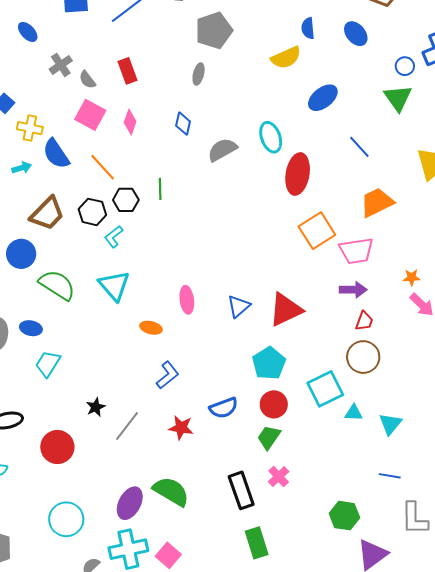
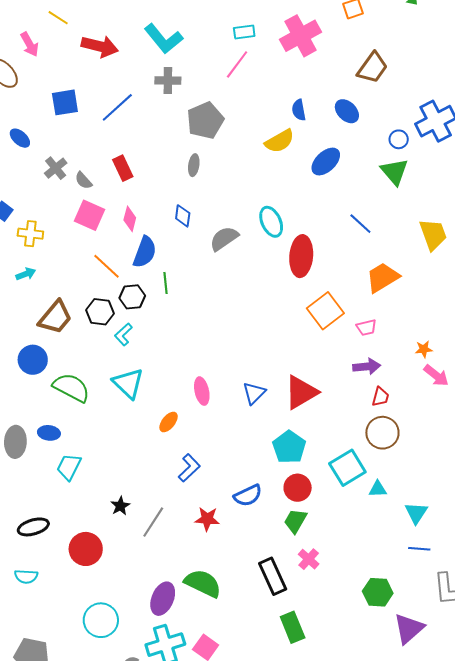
blue ellipse: (323, 98) -> (326, 162), moved
blue semicircle: (56, 154) -> (145, 252), moved, turned -120
pink trapezoid: (356, 251) -> (366, 327), size x0.6
orange ellipse: (151, 328) -> (169, 422), turned -60
cyan triangle: (390, 424) -> (416, 513), moved

